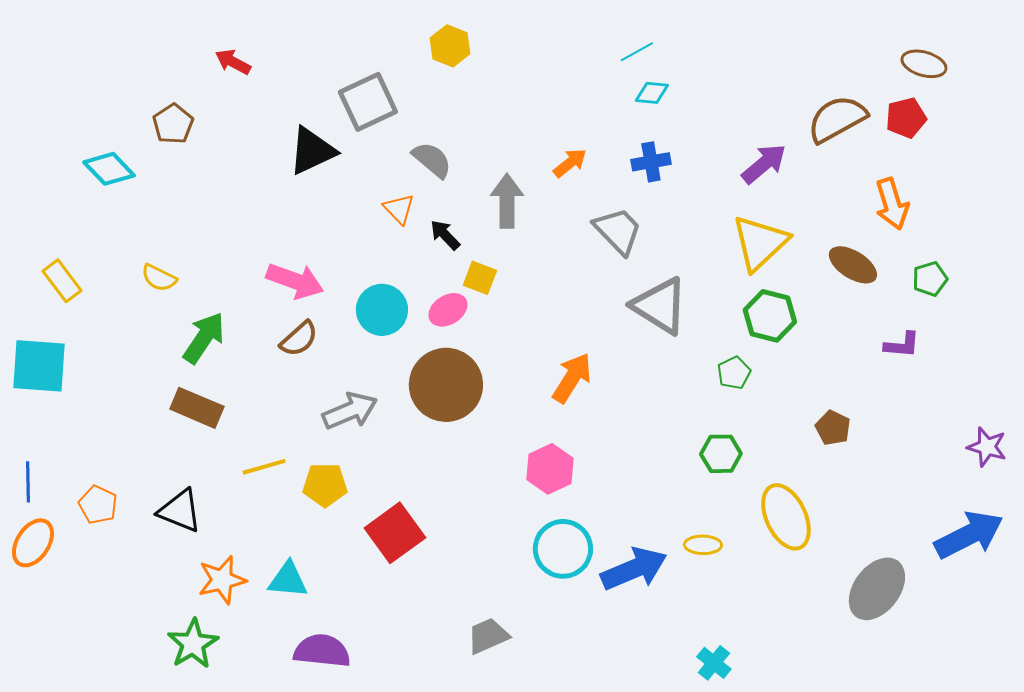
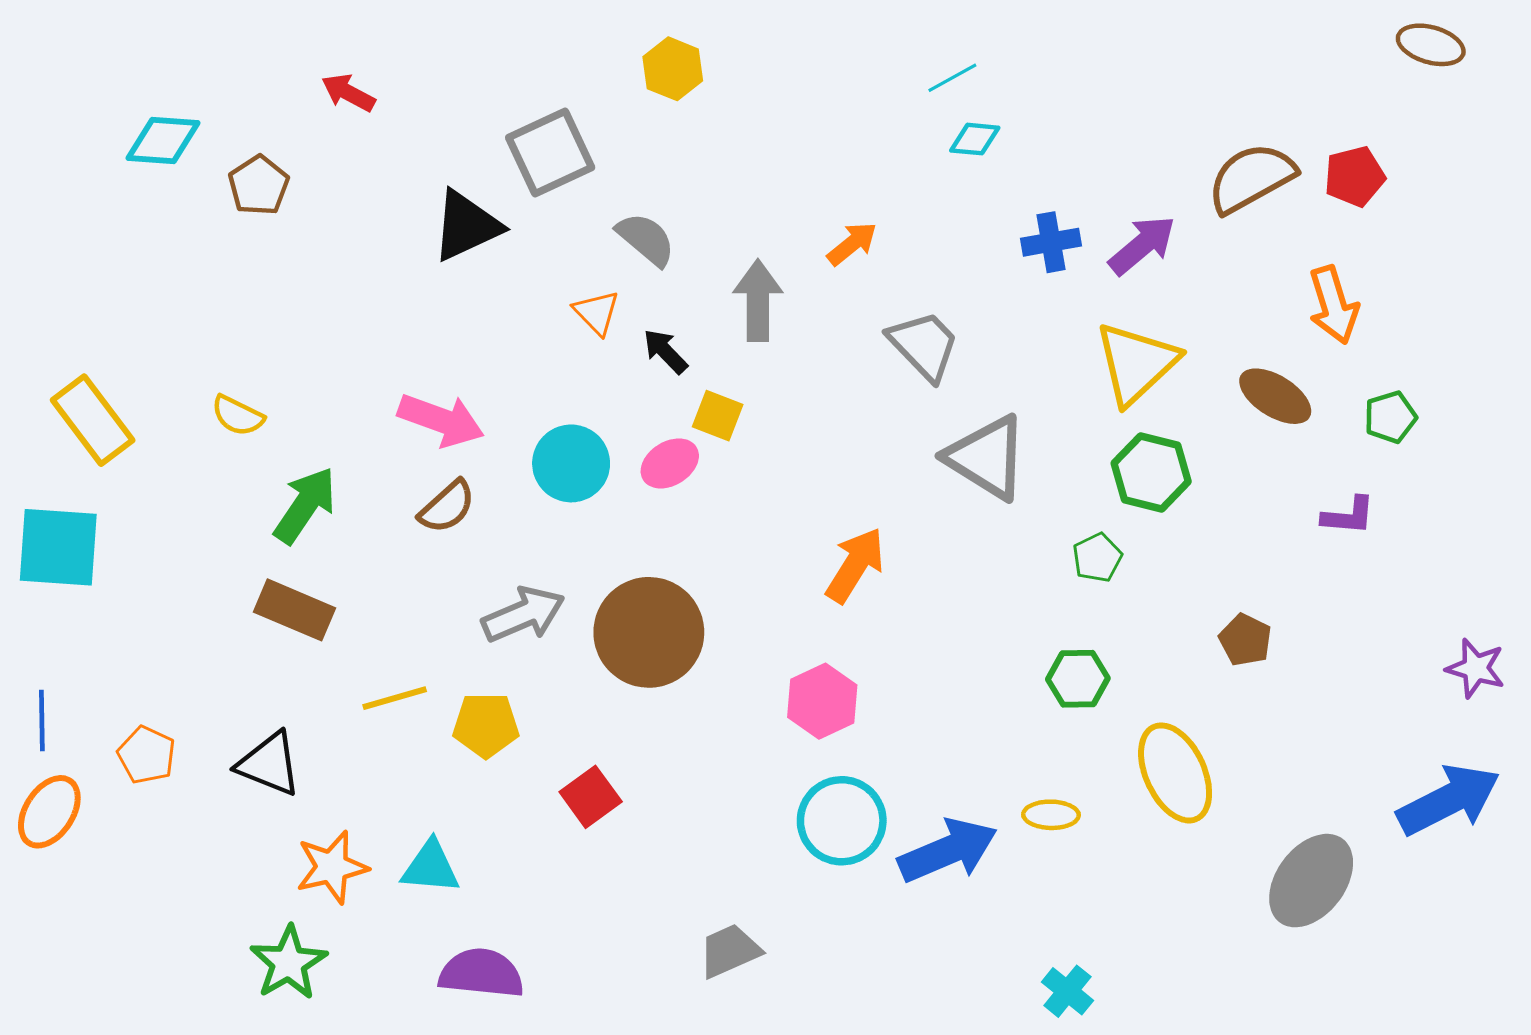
brown ellipse: (924, 64) -> (1431, 45), moved
blue cross: (651, 162) -> (1051, 242), moved
cyan diamond: (109, 169) -> (163, 141), moved, turned -42
yellow rectangle: (62, 281) -> (93, 420), size x1.4
brown circle: (446, 385) -> (649, 632), moved
red square: (395, 533) -> (591, 797), size x0.7

